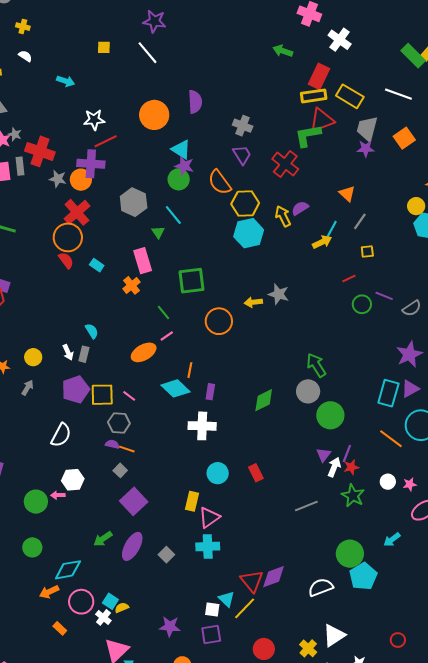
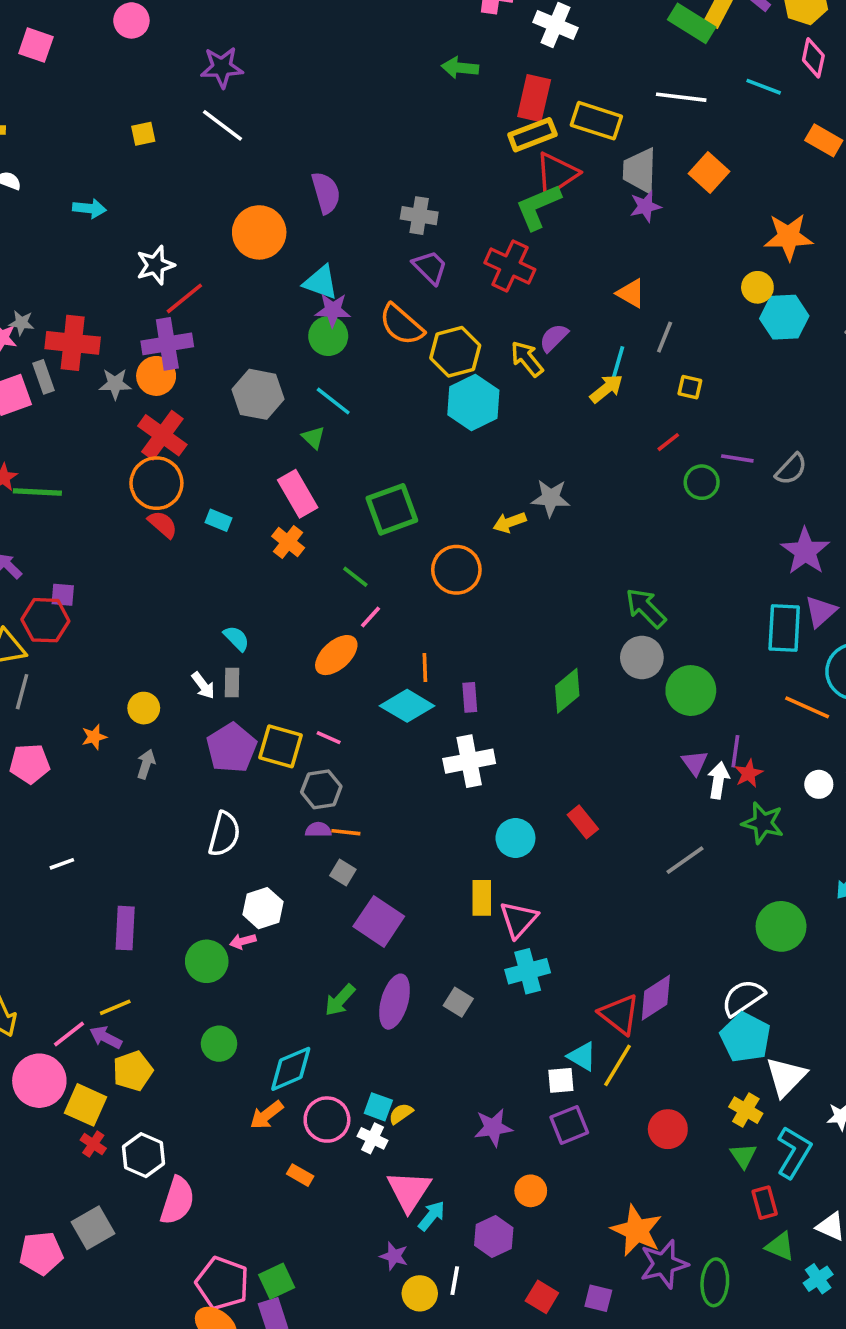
yellow square: (367, 252) -> (690, 387), turned 32
yellow square: (102, 395) -> (280, 746), turned 30
cyan pentagon: (363, 576) -> (745, 1037), moved

